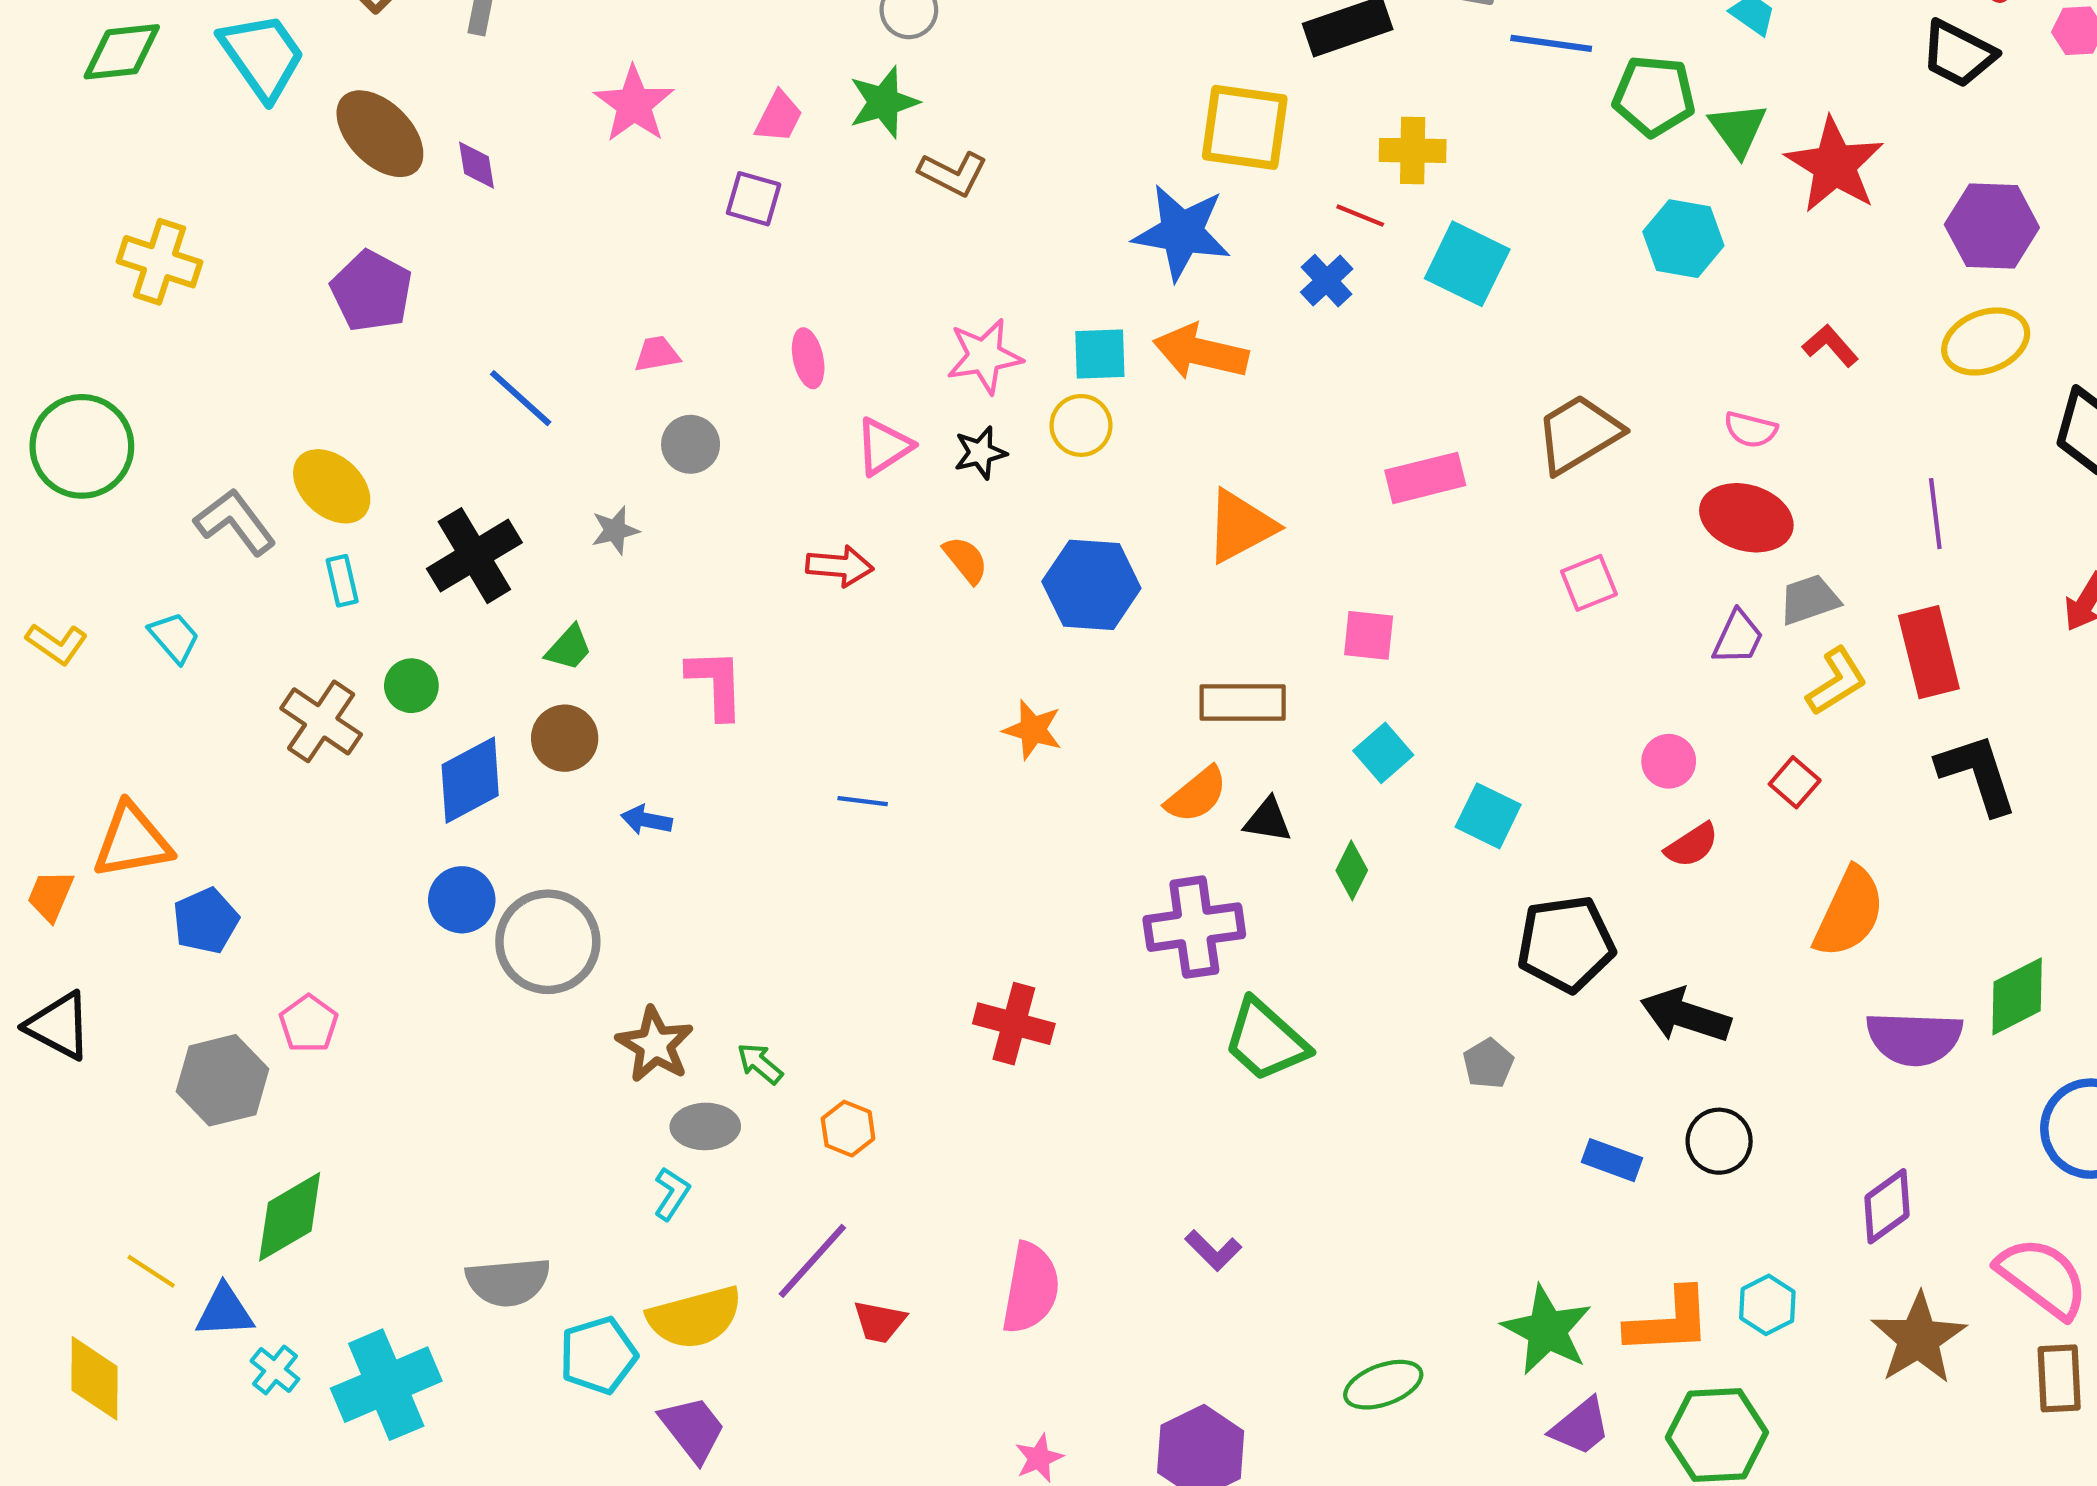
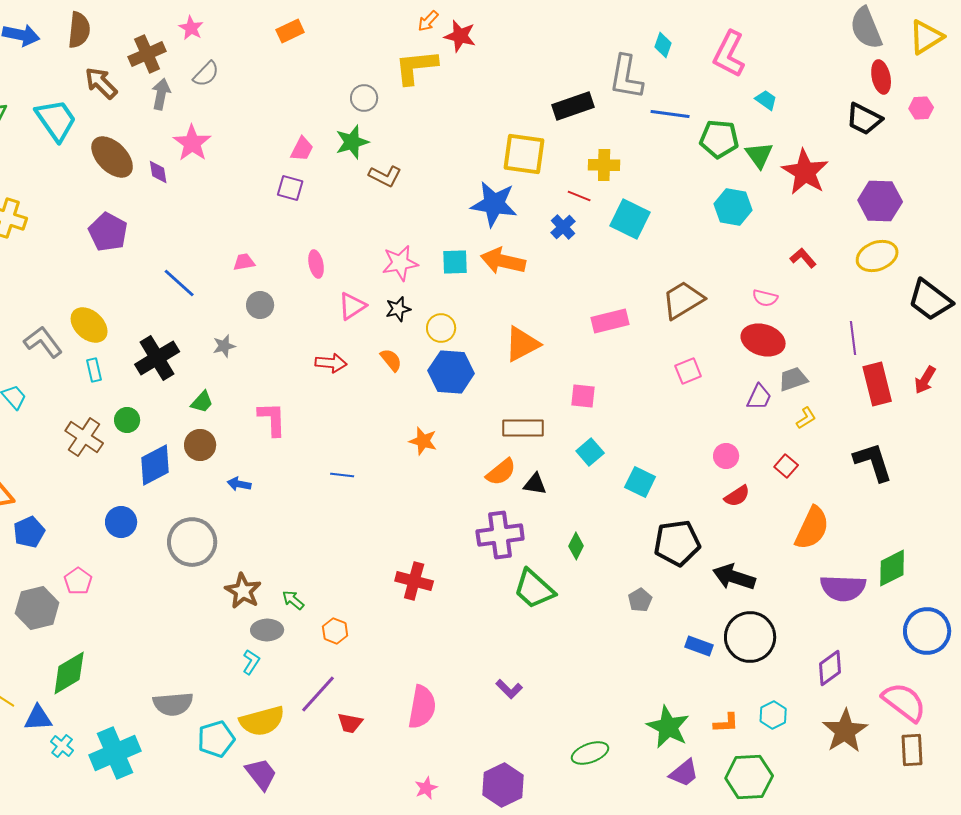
pink star: (634, 104) -> (192, 143), moved
yellow circle: (1081, 425) -> (441, 328), moved
red rectangle: (1929, 652) -> (877, 384), moved
yellow L-shape: (1837, 681) -> (806, 418), size x0.7
green diamond: (1352, 870) -> (576, 546), moved
blue circle: (462, 900) -> (121, 522), moved
black circle: (1719, 1141) -> (750, 637), size x1.6
orange L-shape: (1669, 1322) -> (726, 723), size x0.6

